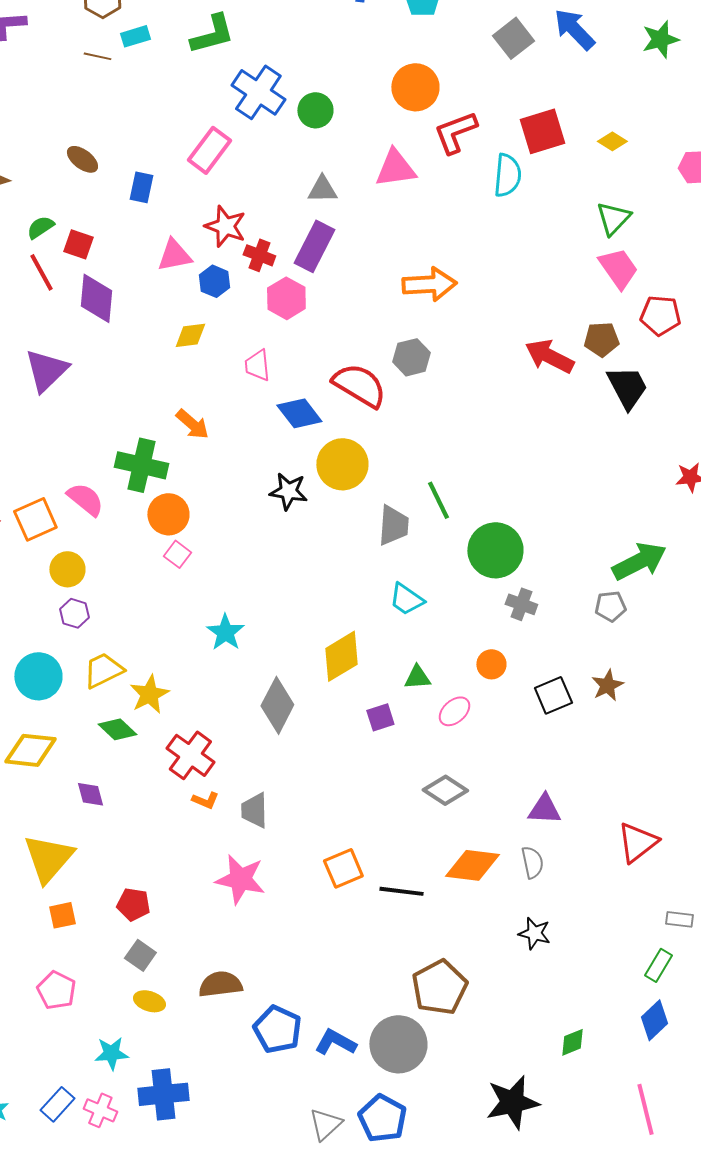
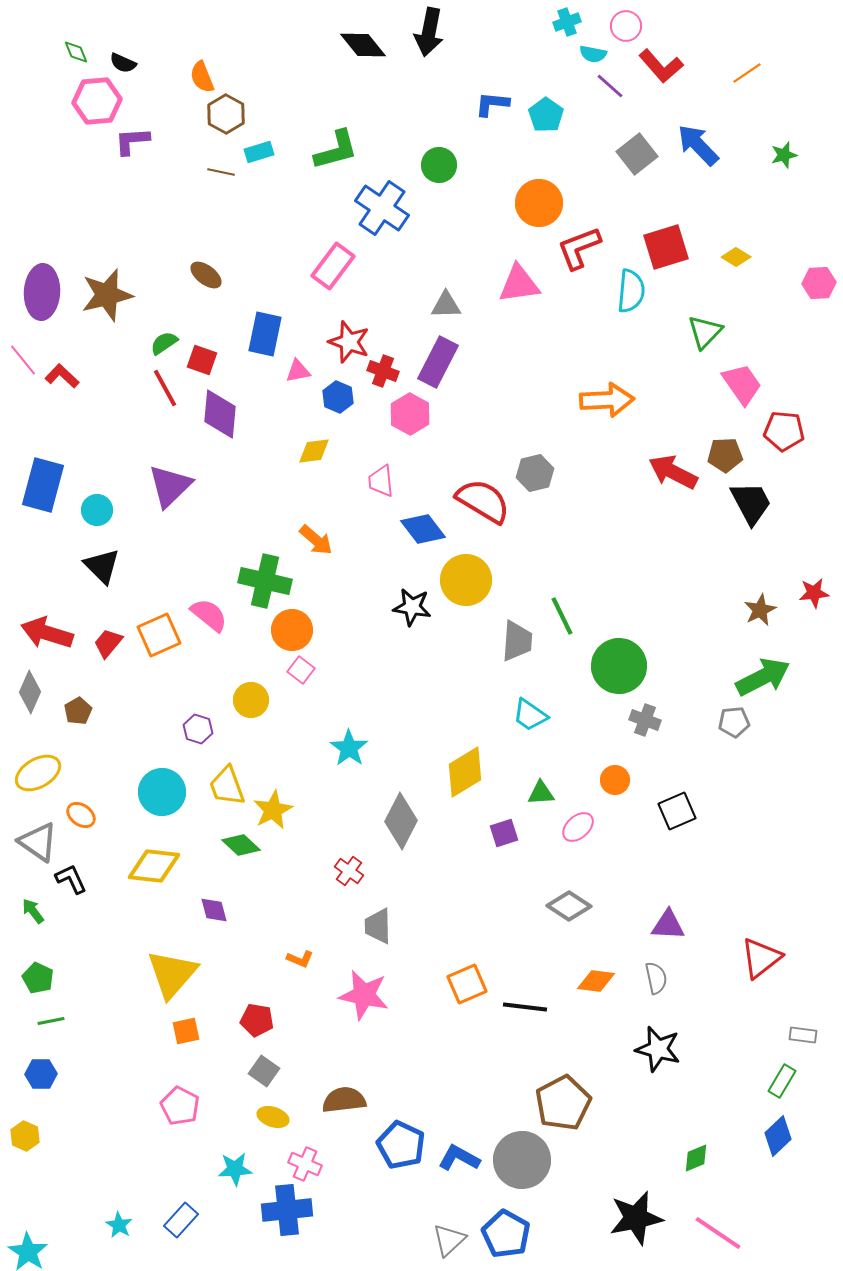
green star: (660, 39) -> (784, 155), size x0.7
green circle: (315, 110) -> (439, 165), moved
blue rectangle: (141, 187) -> (265, 334), moved, size x1.4
green triangle: (613, 218) -> (705, 332), moved
pink triangle: (174, 255) -> (298, 371), size x0.7
orange arrow: (429, 284) -> (607, 400), moved
yellow circle: (67, 569) -> (251, 700), moved
yellow trapezoid: (103, 670) -> (227, 786), turned -84
brown star: (607, 685) -> (760, 610), moved
red cross: (190, 755) -> (349, 871), moved, size x0.6
orange L-shape: (205, 800) -> (300, 959), moved
orange diamond: (472, 865) -> (596, 981), size x0.7
black star: (534, 933) -> (658, 1049), size x1.4
pink line: (645, 1109) -> (718, 1233), moved, turned -42
pink cross: (100, 1110) -> (305, 1164), moved

